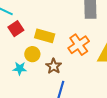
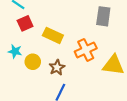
yellow circle: (32, 54) -> (33, 62), moved
cyan star: (20, 68) -> (15, 51), moved

